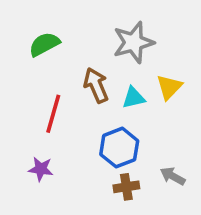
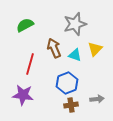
cyan triangle: (133, 98) -> (75, 55), turned 32
purple star: (41, 169) -> (23, 95), size x1.5
gray arrow: (173, 176) -> (97, 99), turned 144

